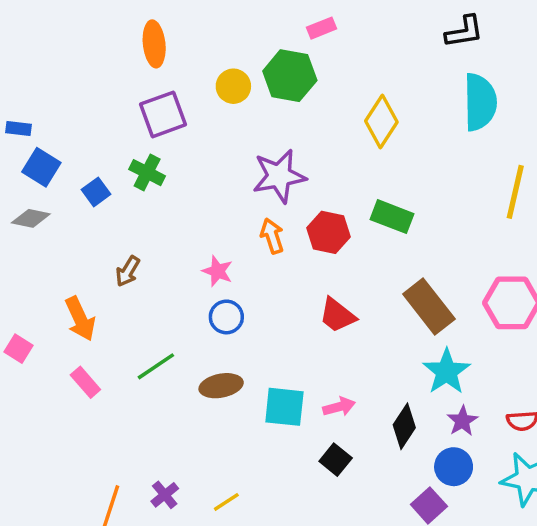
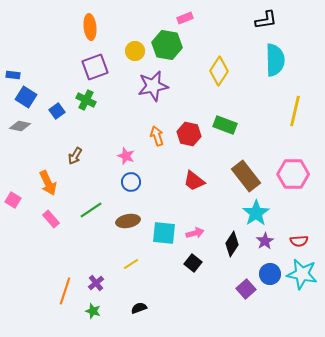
purple star: (279, 176) -> (153, 86), moved
blue circle: (454, 467) -> (270, 274), moved
yellow line: (226, 502) -> (131, 264), moved

